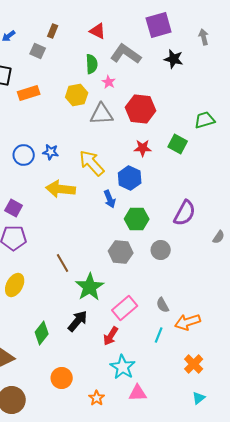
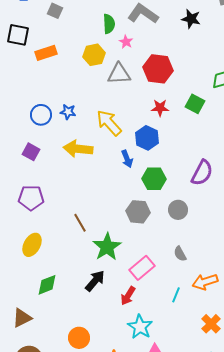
purple square: (14, 208) -> (31, 152), moved
gray semicircle: (163, 305) -> (180, 254), moved
green diamond: (42, 333) -> (47, 285), moved, turned 30

